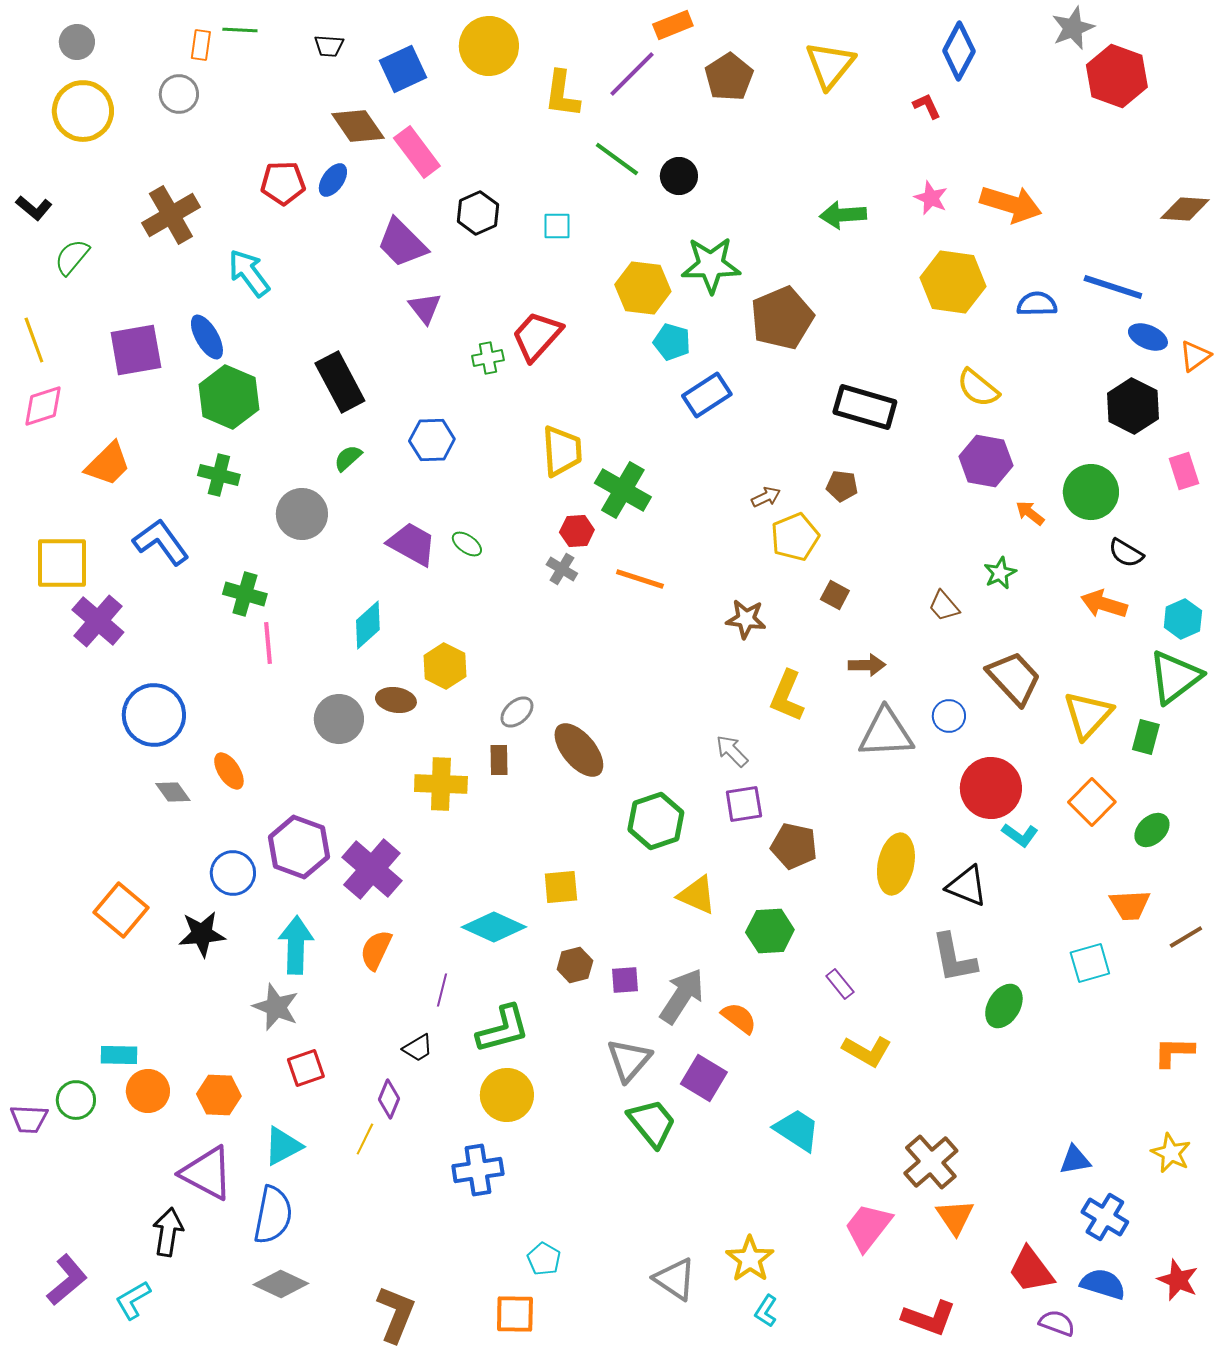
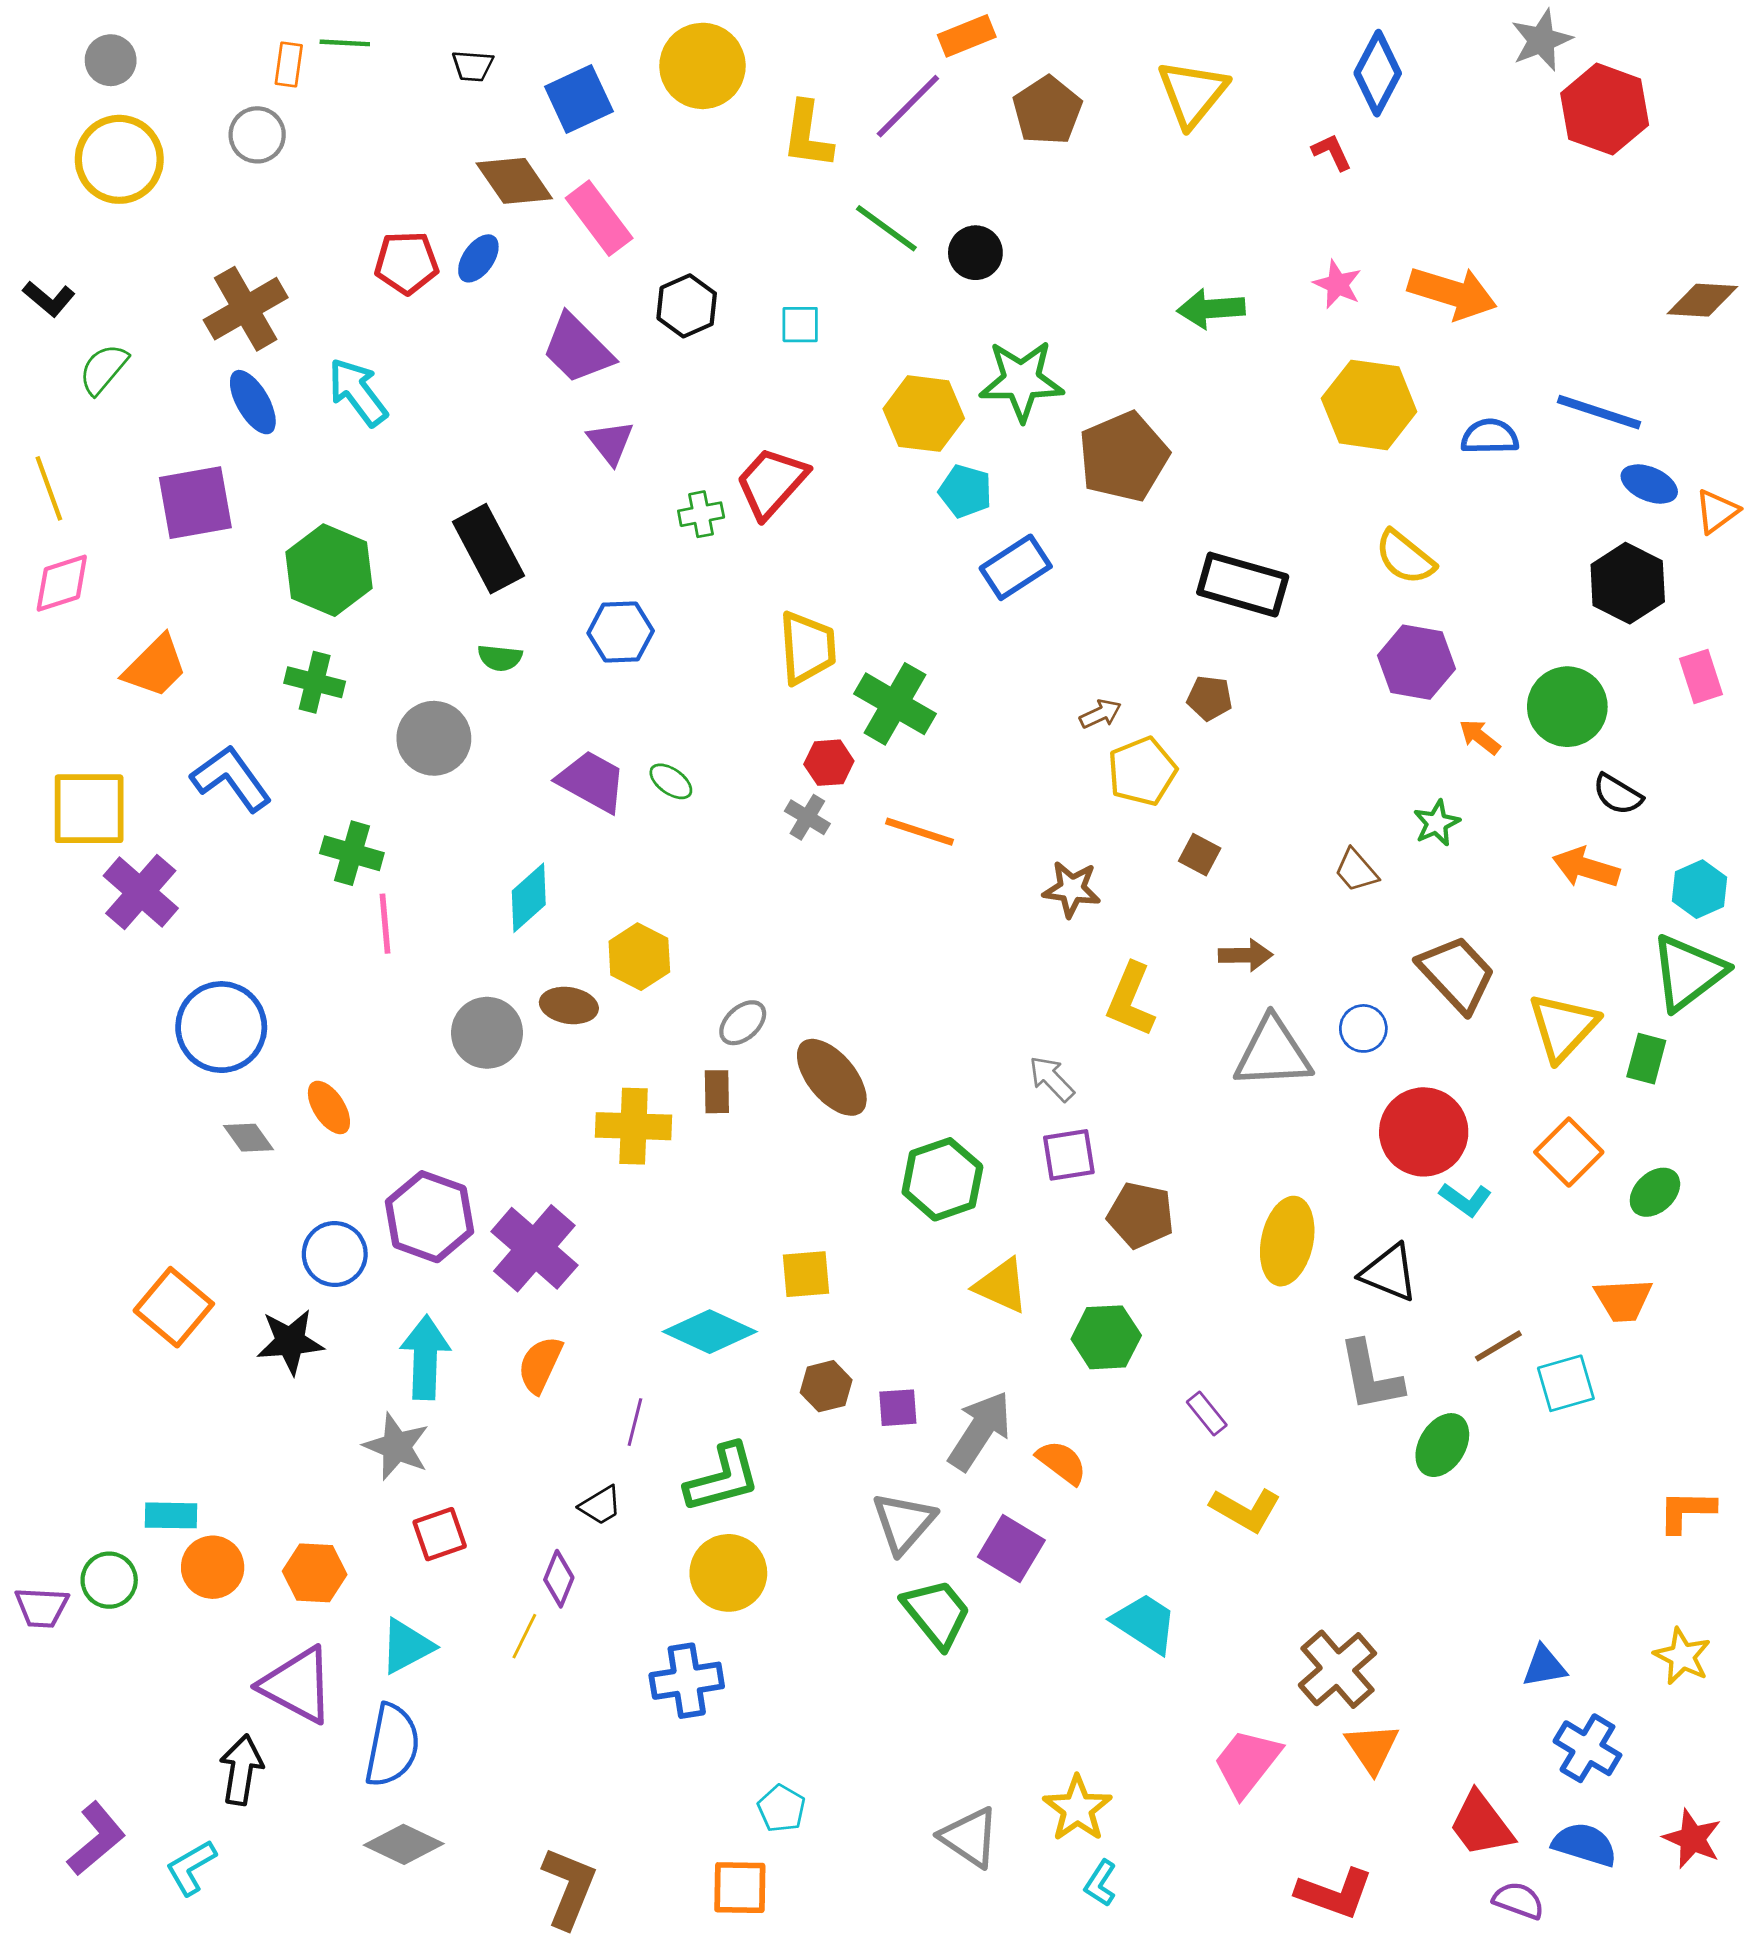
blue ellipse: (207, 337) -> (253, 402), moved
green semicircle: (348, 458) -> (500, 658), turned -132
brown line: (1186, 937) -> (1498, 1346), moved

